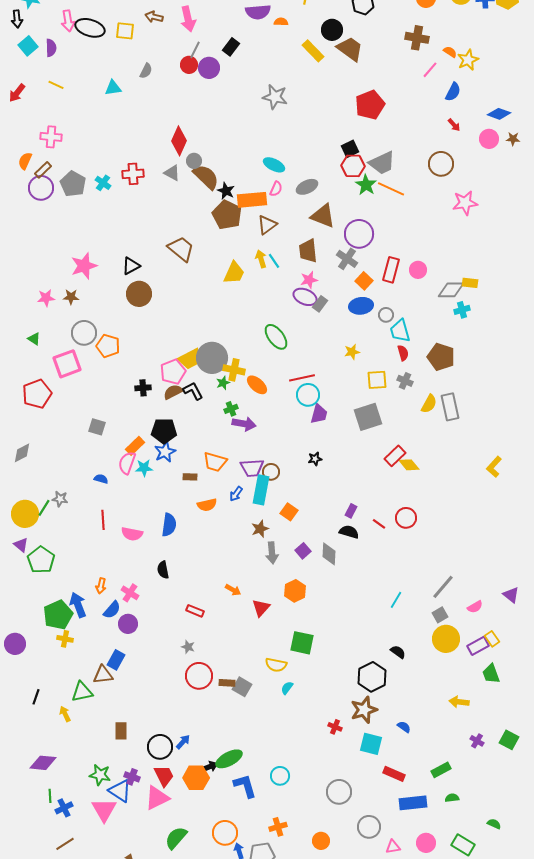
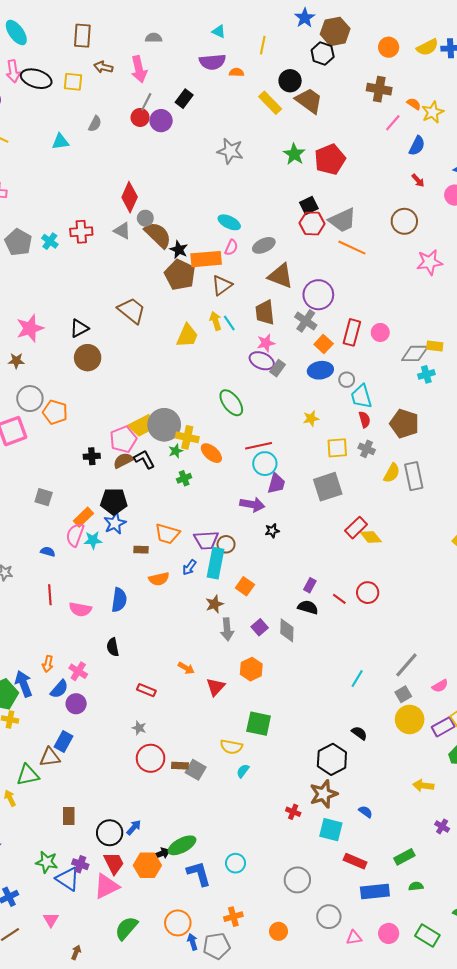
green star: (366, 185) -> (294, 154), moved
purple arrow: (244, 424) -> (252, 504), moved
pink triangle: (104, 810) -> (51, 920), moved, size x0.6

